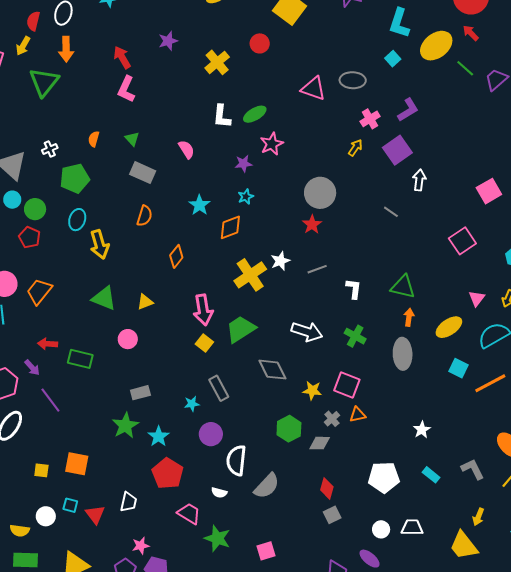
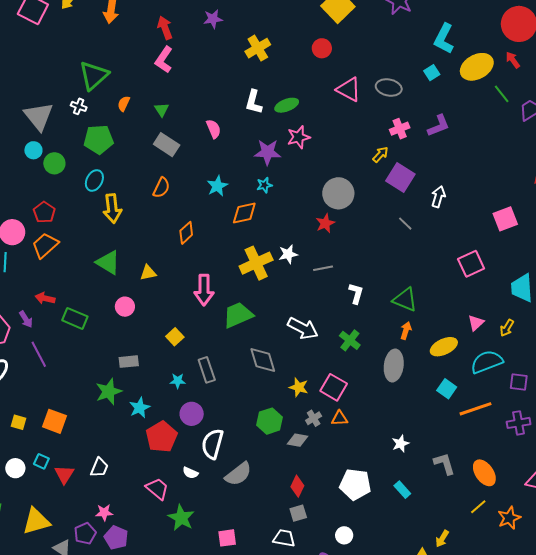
red circle: (260, 43) -> (322, 48), moved
green triangle: (44, 82) -> (94, 75), moved
white cross: (50, 149) -> (79, 106), turned 35
purple square: (397, 150) -> (400, 178), moved, turned -32
purple star: (243, 164) -> (267, 152), size x1.5
red pentagon: (29, 237) -> (44, 212), moved
yellow square: (204, 343) -> (175, 337), moved
gray L-shape: (473, 469) -> (444, 464), moved
red pentagon: (168, 473) -> (161, 437), moved
white trapezoid: (412, 527) -> (284, 538), moved

